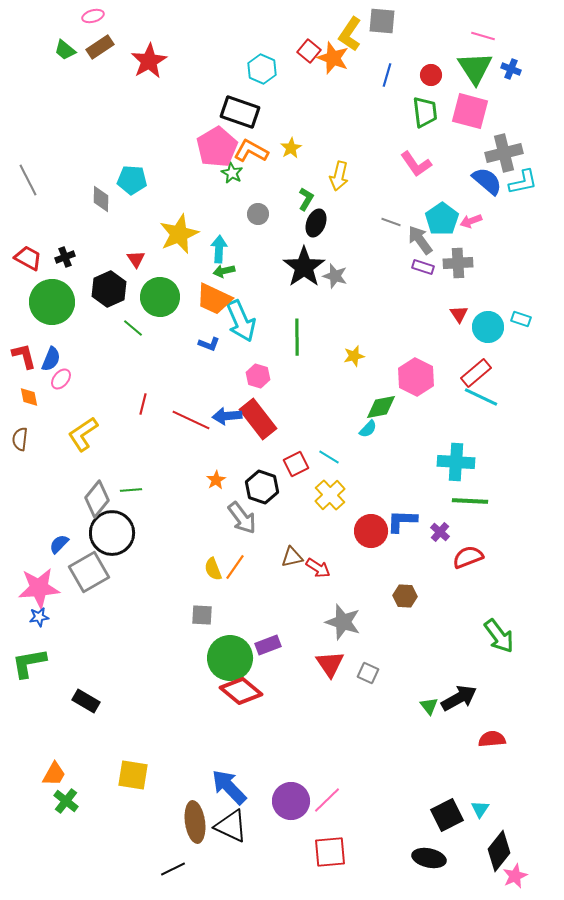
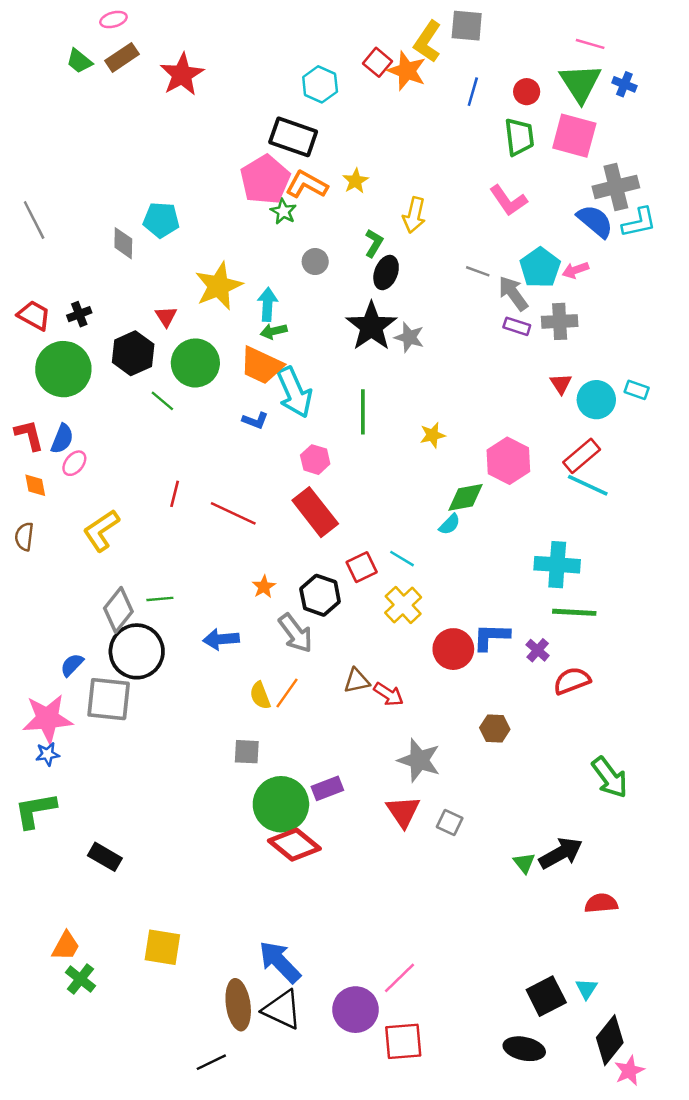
blue arrow: (227, 416) -> (221, 639), moved
gray square: (89, 572) -> (109, 699), turned 36
purple circle: (291, 801) -> (356, 1010), moved

